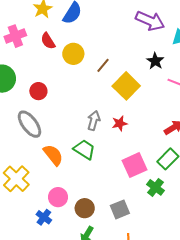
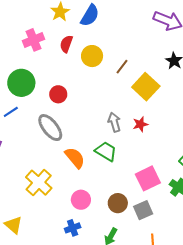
red semicircle: (48, 41) -> (66, 44), turned 54
gray arrow: (94, 121) -> (114, 122), turned -30
pink square: (135, 165) -> (148, 178), moved
brown circle: (85, 208) -> (118, 203), moved
blue cross: (44, 217) -> (73, 228), moved, turned 35

